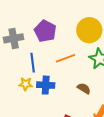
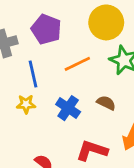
blue cross: (46, 85) -> (68, 108), moved, turned 36

